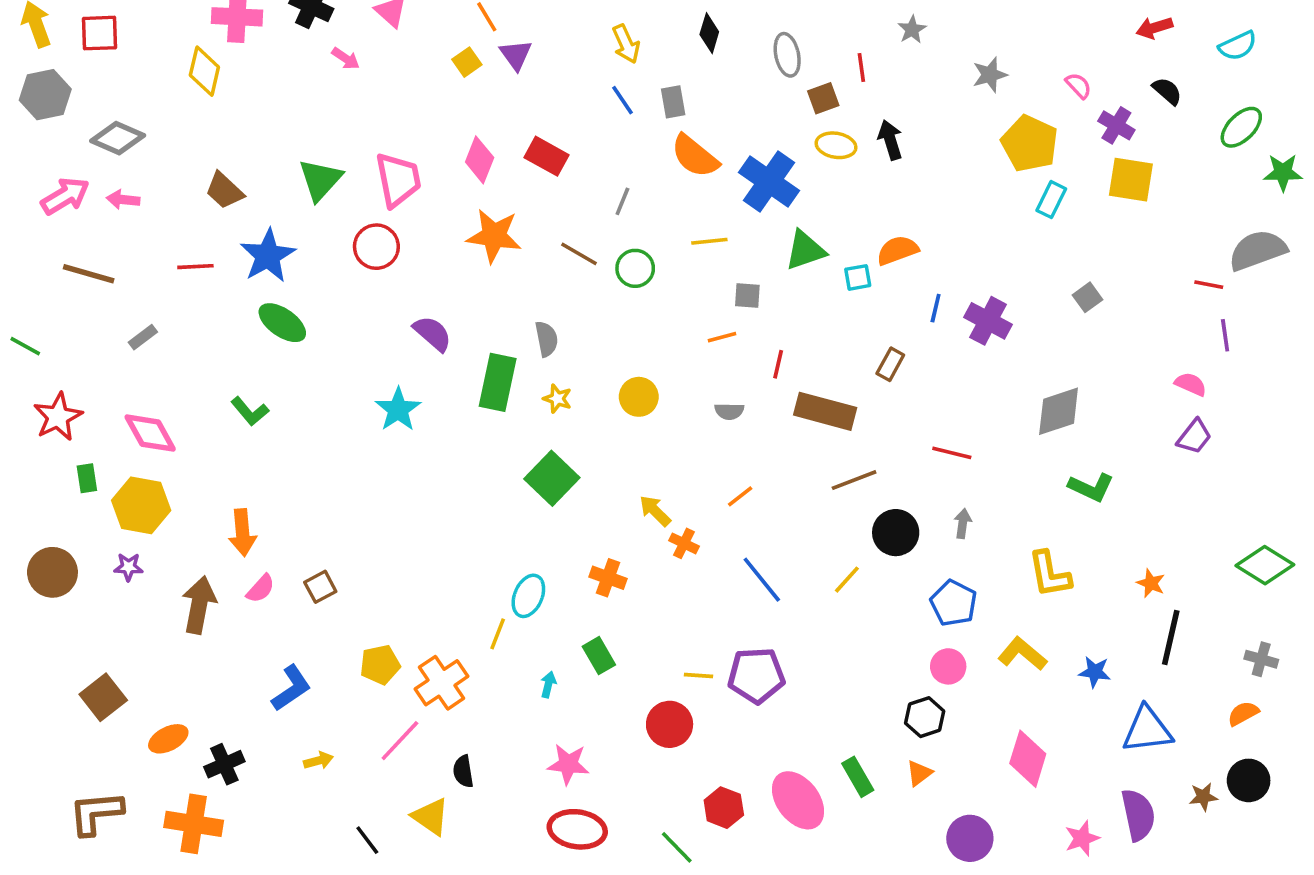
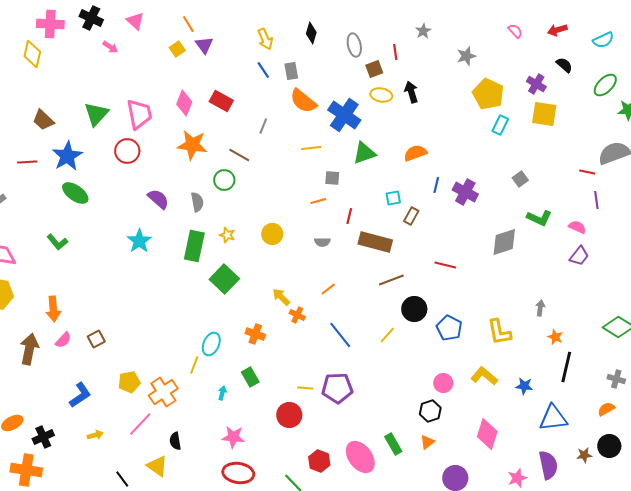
pink semicircle: (1078, 86) -> (515, 31), moved
green circle: (635, 268) -> (224, 180), moved
cyan square: (858, 277) -> (393, 198), moved
gray semicircle: (546, 339) -> (197, 202), moved
green rectangle: (498, 382) -> (194, 246), moved
green L-shape: (1091, 487) -> (539, 218), moved
gray arrow: (963, 523) -> (540, 308), moved
blue pentagon: (954, 603) -> (449, 328), moved

